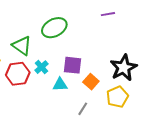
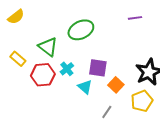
cyan triangle: (60, 85) -> (85, 87), turned 42

